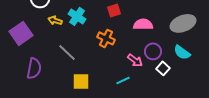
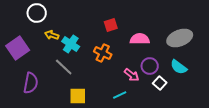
cyan cross: (77, 16) -> (71, 44), moved

